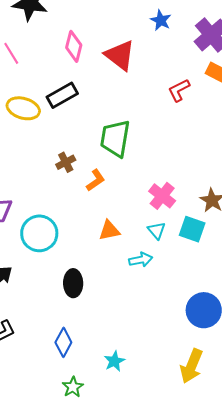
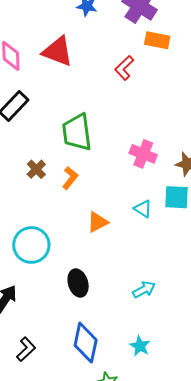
pink cross: (162, 196) -> (143, 154), moved
cyan arrow: (141, 260) -> (144, 290), moved
blue diamond: (63, 342) -> (86, 343), size x1.4

